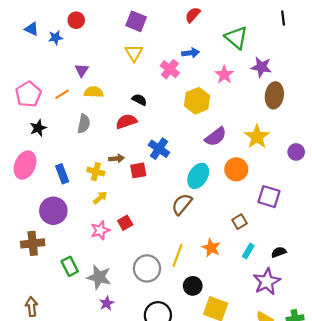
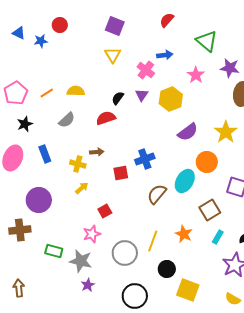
purple triangle: (82, 70) -> (142, 95), moved
black semicircle: (139, 100) -> (118, 98), turned -80
gray semicircle: (84, 124) -> (67, 120), turned 36
blue cross: (159, 149) -> (145, 159), moved, turned 36
red square: (138, 170) -> (121, 173), moved
blue rectangle: (62, 174) -> (45, 154), moved
cyan ellipse: (198, 176) -> (185, 181), moved
brown square: (240, 222) -> (210, 210), size x1.5
pink star: (100, 230) -> (92, 234), moved
green rectangle: (70, 266) -> (54, 251), turned -48

